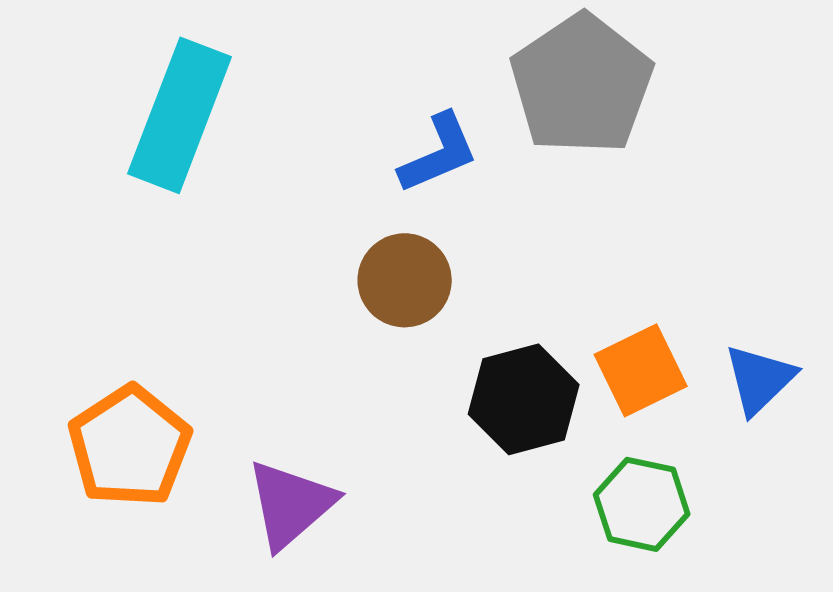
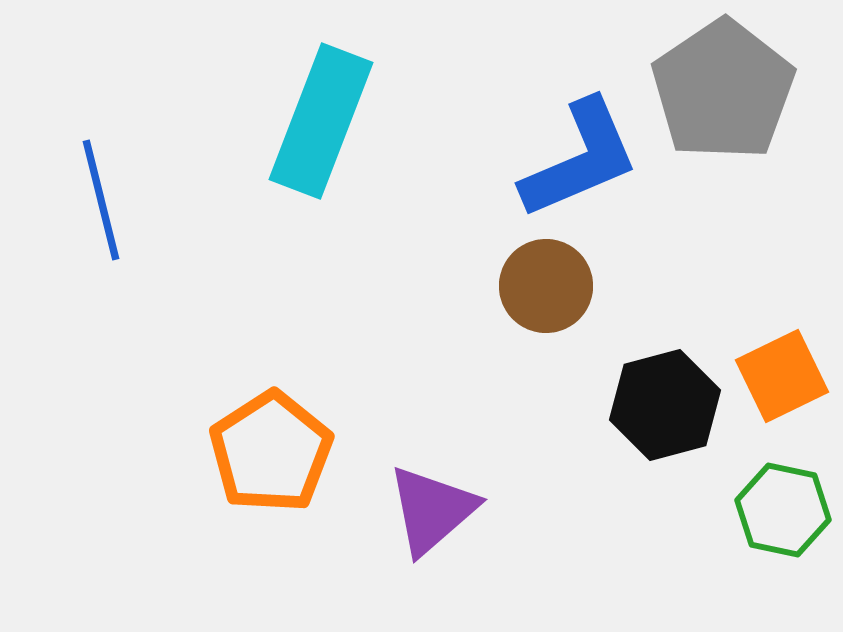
blue L-shape: (439, 153) -> (580, 159), size x1.5

